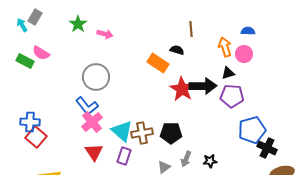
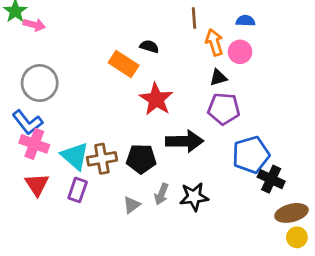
brown line: (191, 29) -> (194, 18), moved
pink arrow: (105, 34) -> (34, 25), moved
black arrow: (203, 86) -> (185, 141), moved
pink cross: (92, 122) -> (34, 144), turned -30
black star: (210, 161) -> (194, 197), size x1.5

